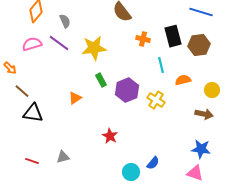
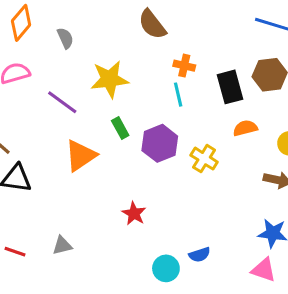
black rectangle: (173, 36) -> (230, 87), moved
purple line: (59, 43) -> (62, 102), moved
cyan line: (161, 65) -> (178, 95), moved
orange triangle: (75, 98) -> (81, 156), size x1.6
blue semicircle: (153, 163) -> (200, 255), turned 32

